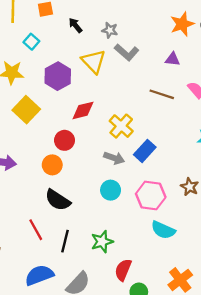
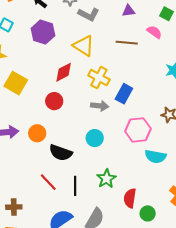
yellow triangle: (94, 61) -> (84, 46), moved
purple hexagon: (58, 76) -> (43, 32), moved
orange circle: (52, 165) -> (37, 133), moved
cyan circle: (111, 190) -> (95, 138), moved

